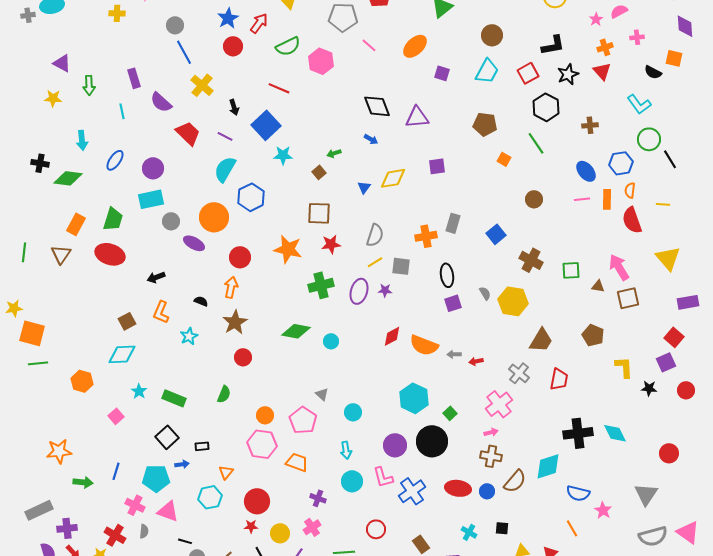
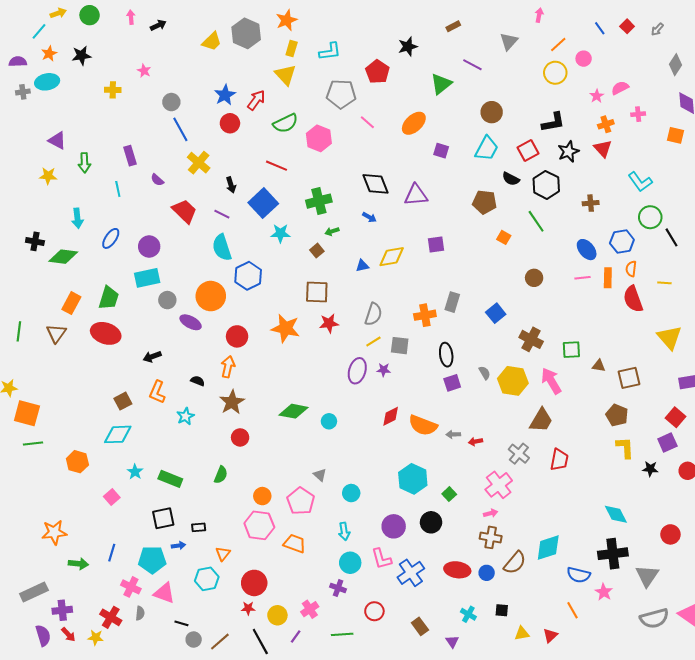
black semicircle: (653, 72) -> (511, 179), moved
purple semicircle: (161, 102) -> (157, 180), size x0.6
cyan semicircle: (225, 169) -> (222, 248), turned -48
blue triangle: (364, 187) -> (362, 266), turned 40
pink arrow: (619, 267) -> (551, 381), moved
green cross: (321, 285) -> (319, 201), moved
brown pentagon: (593, 335) -> (617, 415), moved
black cross: (578, 433) -> (613, 554), moved
black square: (167, 437) -> (163, 518), turned 30
black circle: (432, 441) -> (431, 522), size x0.7
purple cross: (318, 498) -> (338, 588), moved

